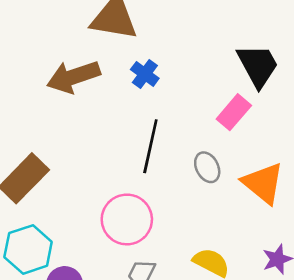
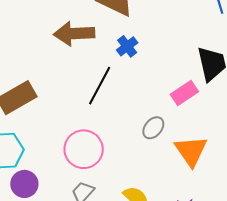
black line: (150, 146) -> (100, 86), moved
gray ellipse: (207, 167) -> (153, 128), turned 50

